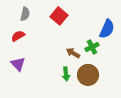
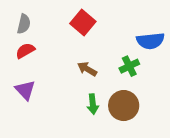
gray semicircle: (25, 14) -> (24, 24), moved
blue semicircle: (107, 29) -> (150, 41), turned 60
brown arrow: (73, 53) -> (87, 69), moved

